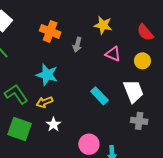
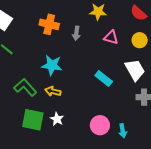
yellow arrow: (44, 102) -> (53, 91), turned 42
white star: (53, 124) -> (57, 119), moved

